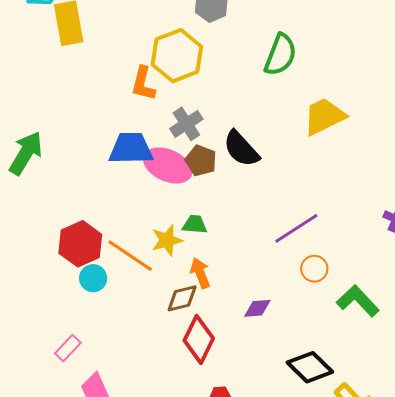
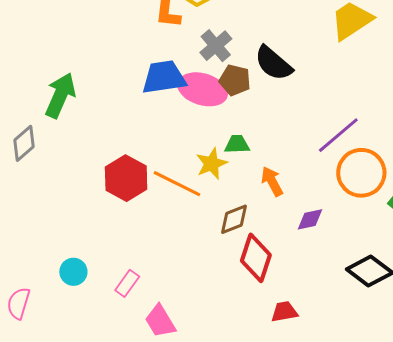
orange circle: (314, 269) -> (361, 173), size x1.8
orange arrow: (200, 273) -> (272, 181), moved
cyan circle: (93, 278) -> (73, 272), moved

